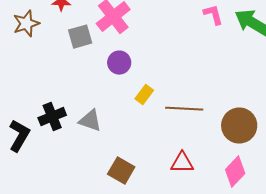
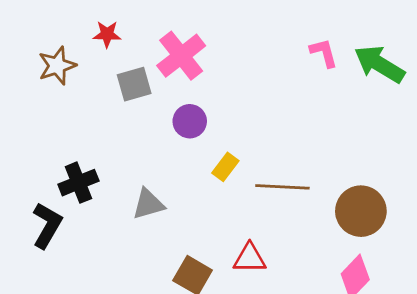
black cross: (52, 117) -> (78, 183), moved
gray triangle: (90, 121) -> (148, 204), turned -35
red triangle: (182, 163) -> (250, 258), moved

